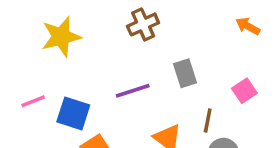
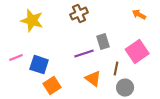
yellow star: (61, 37) -> (32, 21), turned 30
purple line: (133, 91) -> (84, 54), moved
pink square: (244, 91) -> (137, 52), size x1.6

